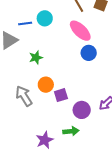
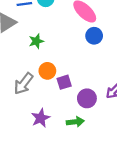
gray arrow: (24, 96) -> (23, 84), turned -110
purple star: (45, 140) -> (41, 118), moved

